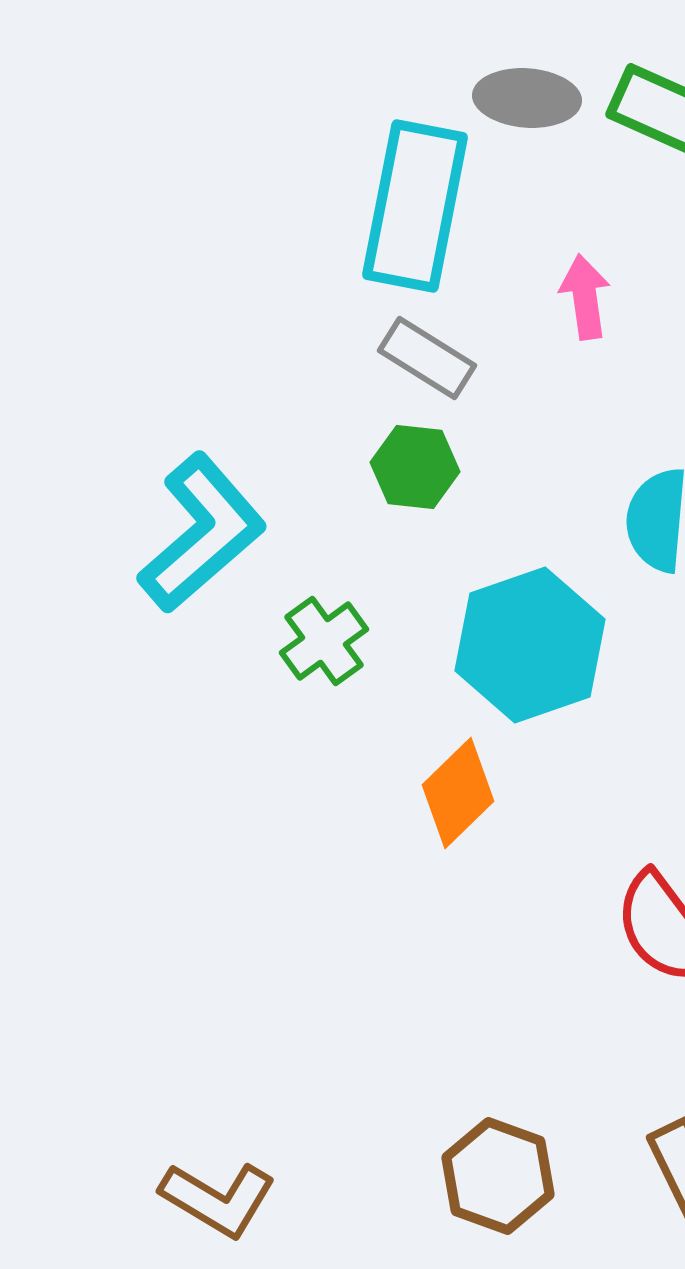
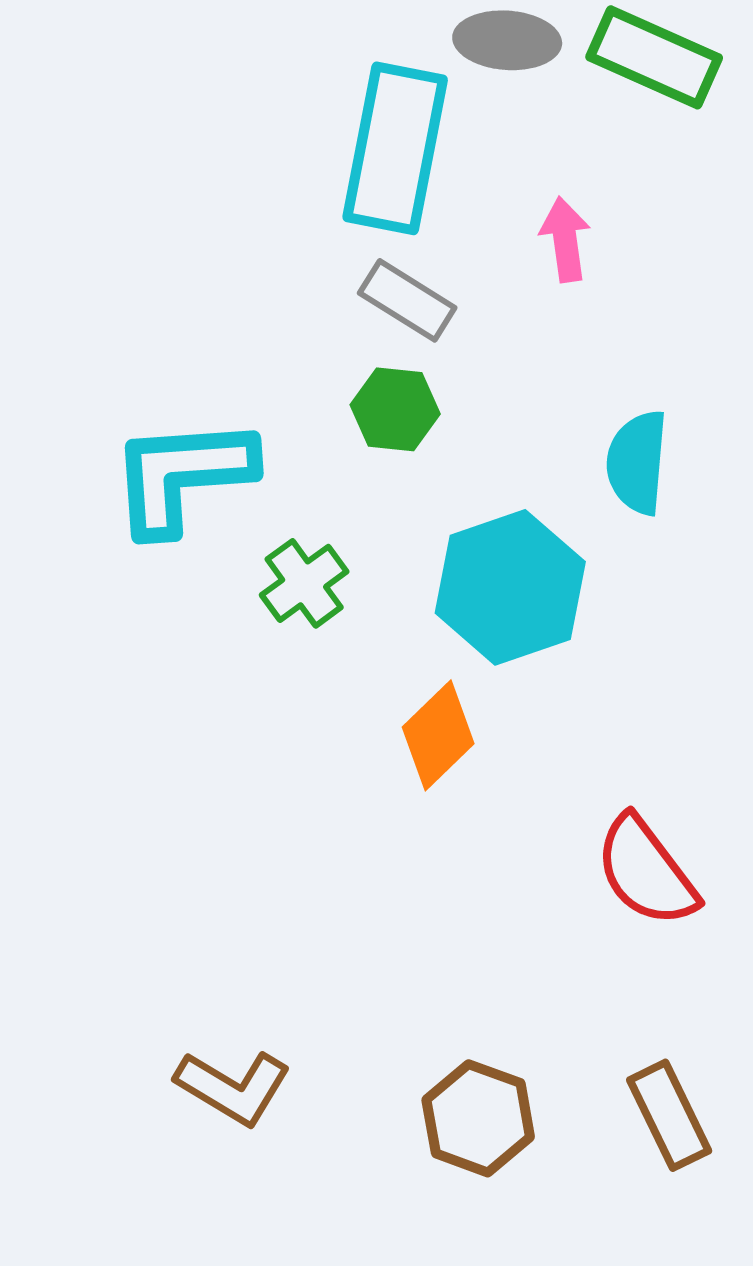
cyan L-shape: (202, 533) -> (182, 475), turned -143
brown L-shape: (218, 1199) -> (233, 1087), moved

